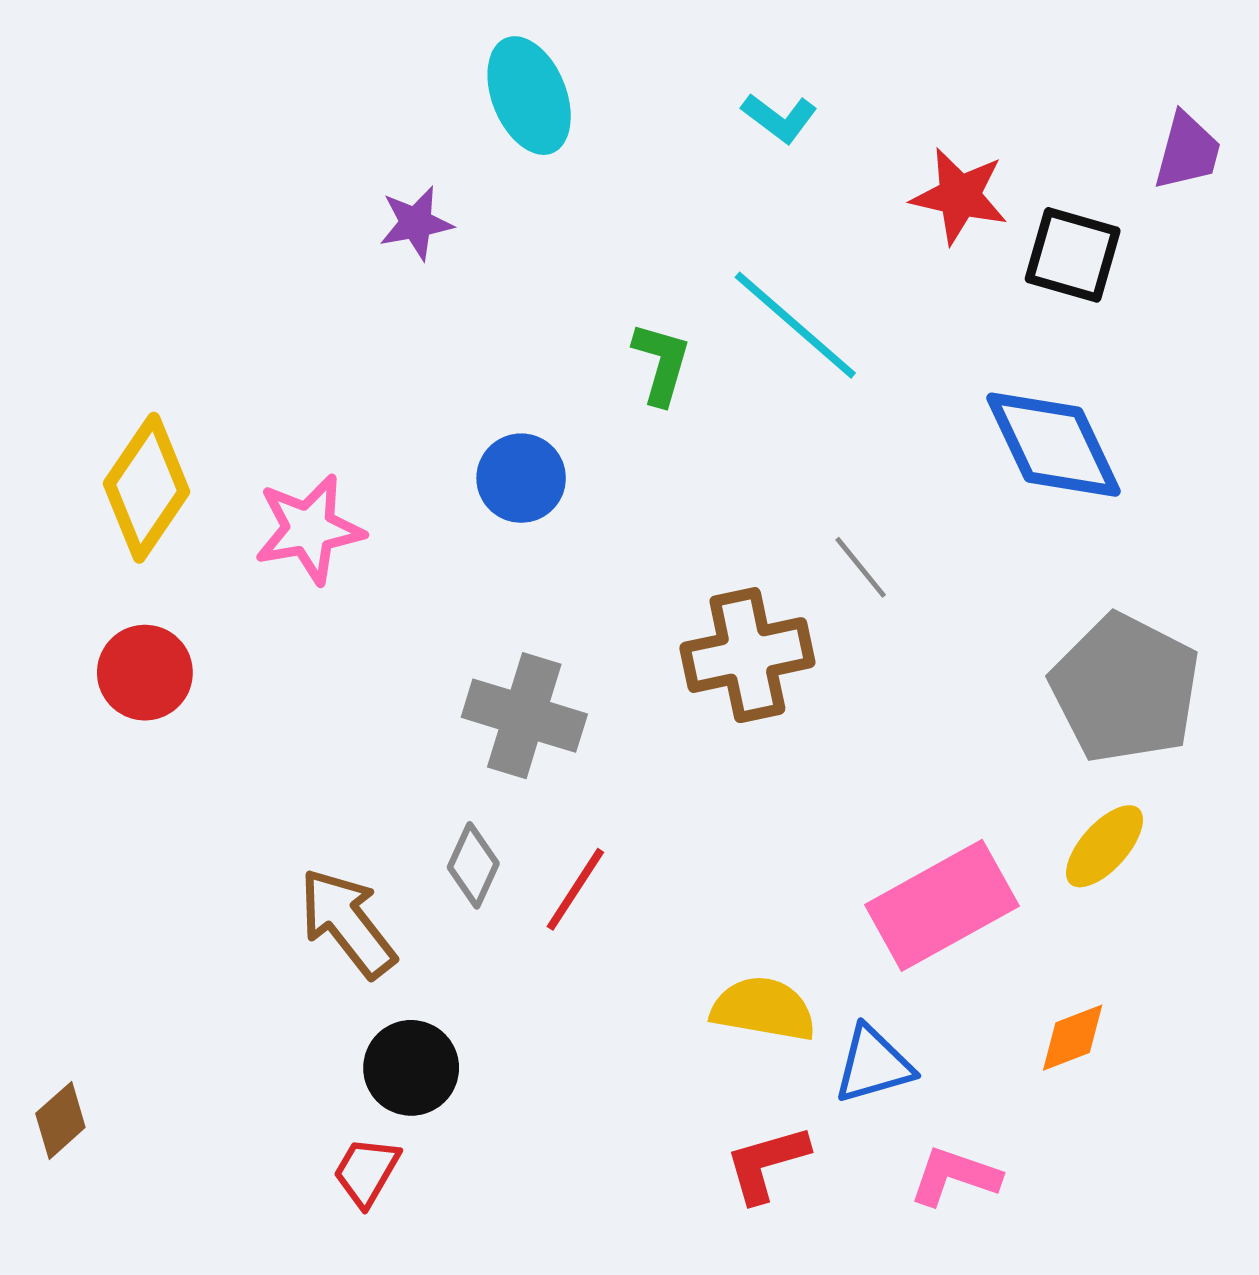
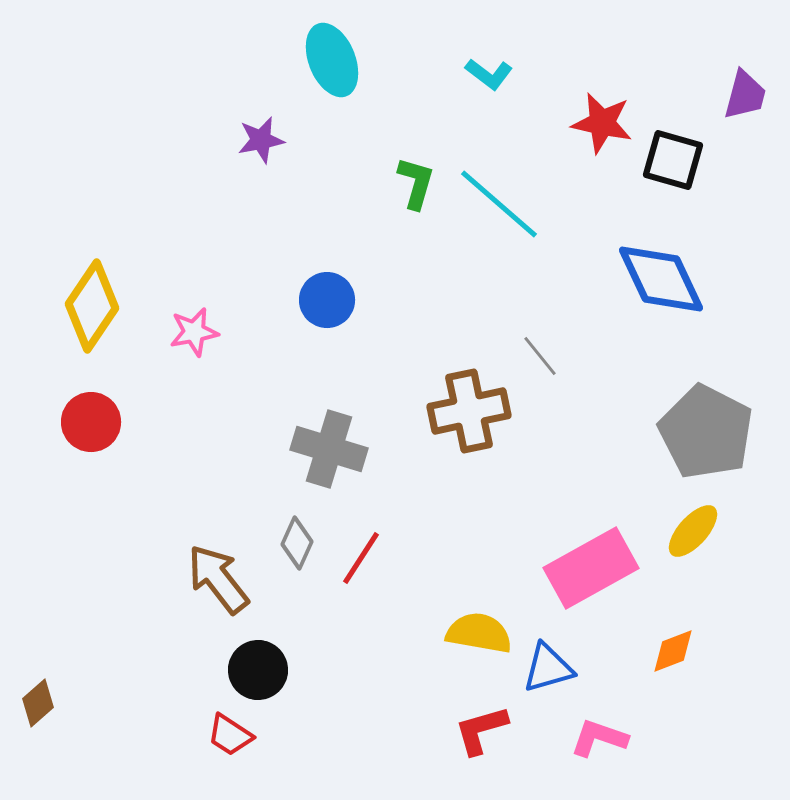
green L-shape: (661, 363) -> (416, 183), moved
pink star: (309, 529) -> (194, 332), size x0.7
red trapezoid: (366, 1171) -> (230, 735), turned -87

